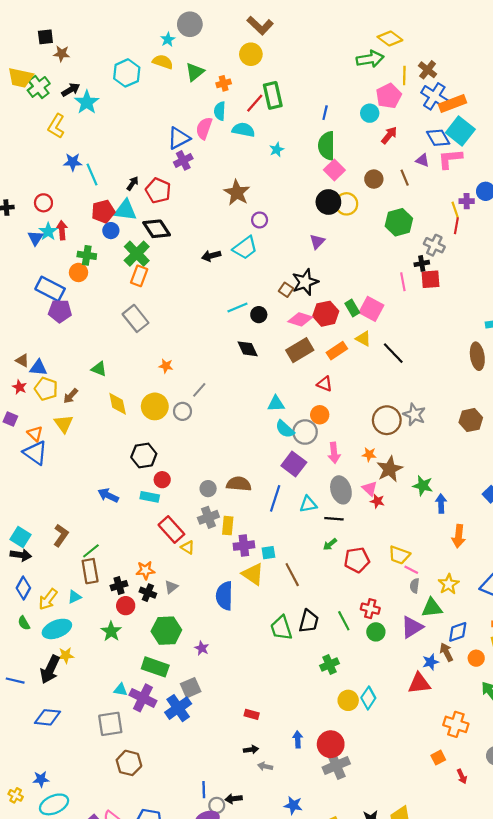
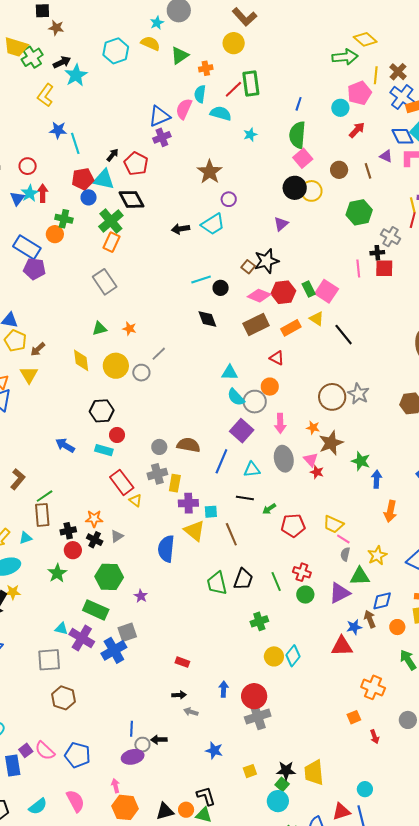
green triangle: (99, 369) -> (99, 329), moved, turned -42
black line: (334, 519) -> (245, 498), moved

